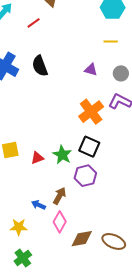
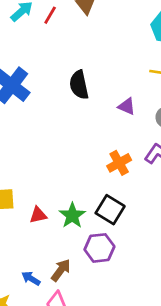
red line: (34, 23) -> (50, 15), moved, turned -32
black semicircle: (40, 66) -> (79, 85), moved
orange cross: (91, 112) -> (119, 163), size x0.7

